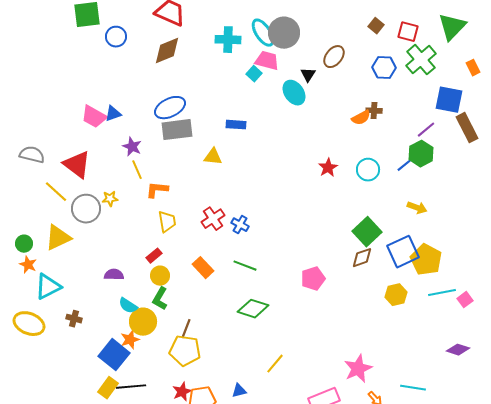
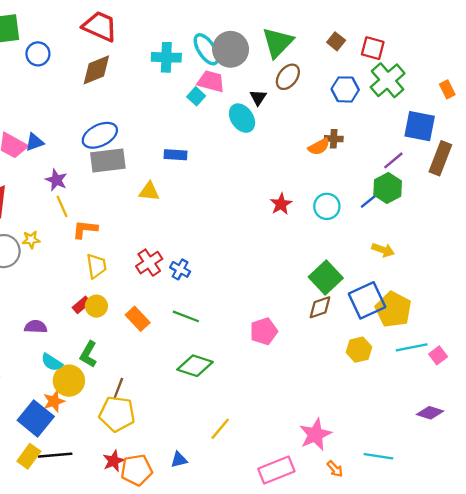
green triangle: (452, 27) -> (278, 42), moved
brown rectangle: (467, 128) -> (440, 158), turned 48
yellow circle: (160, 276) -> (96, 306), moved

